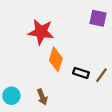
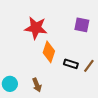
purple square: (98, 18) -> (82, 25), moved

